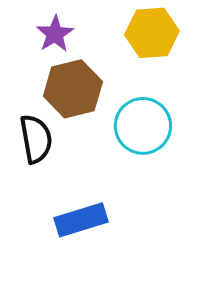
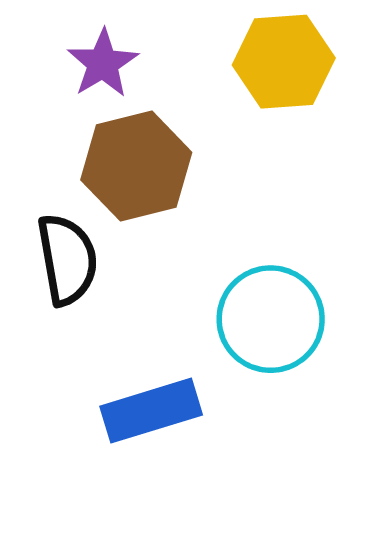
cyan circle: (143, 126) -> (271, 319), moved

